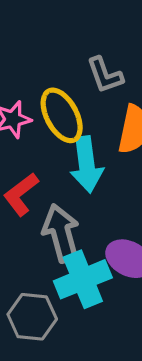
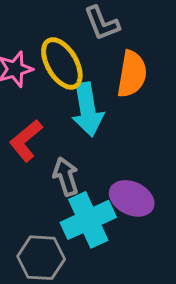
gray arrow: (61, 233) -> (66, 177), size x0.7

